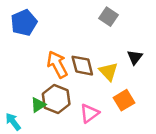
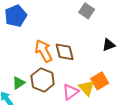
black triangle: (135, 57) -> (109, 45), turned 32
yellow triangle: (109, 72) -> (87, 88), moved
green triangle: (38, 105) -> (19, 83), moved

